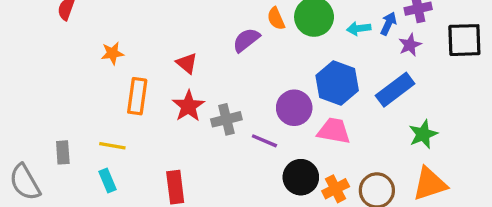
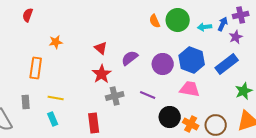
purple semicircle: (246, 40) -> (130, 58), moved
orange rectangle: (137, 96) -> (36, 68), moved
purple circle: (294, 108) -> (163, 64), moved
gray cross: (226, 119) -> (115, 96), moved
orange cross: (336, 189) -> (191, 124), turned -35

